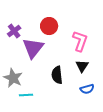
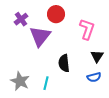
black triangle: (82, 66) -> (97, 56), moved
gray star: (13, 78) -> (20, 81), moved
cyan line: (26, 95) -> (46, 83), moved, turned -72

